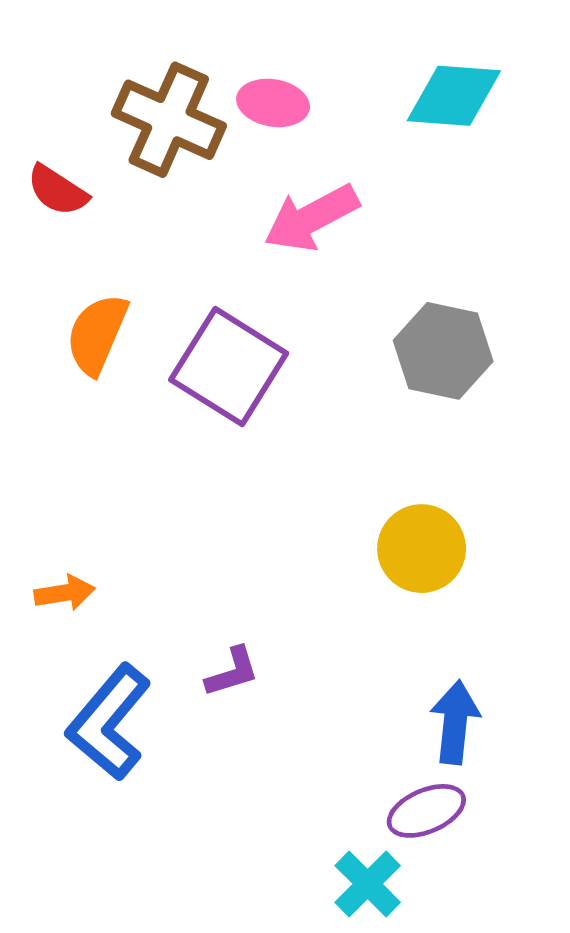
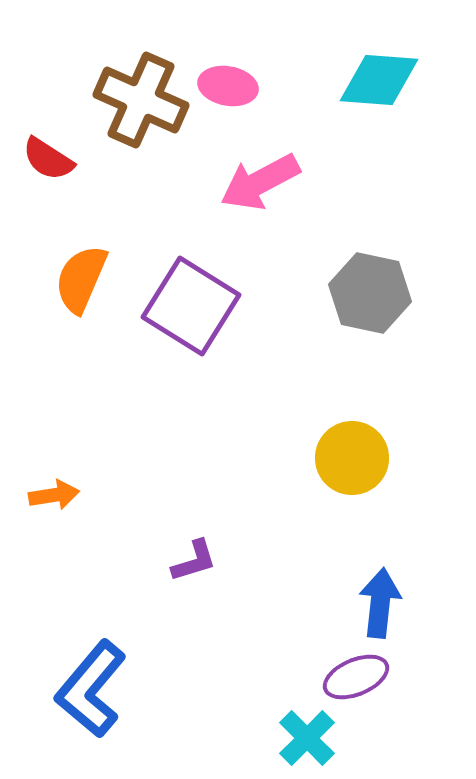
blue L-shape: (109, 722) -> (91, 689), moved

